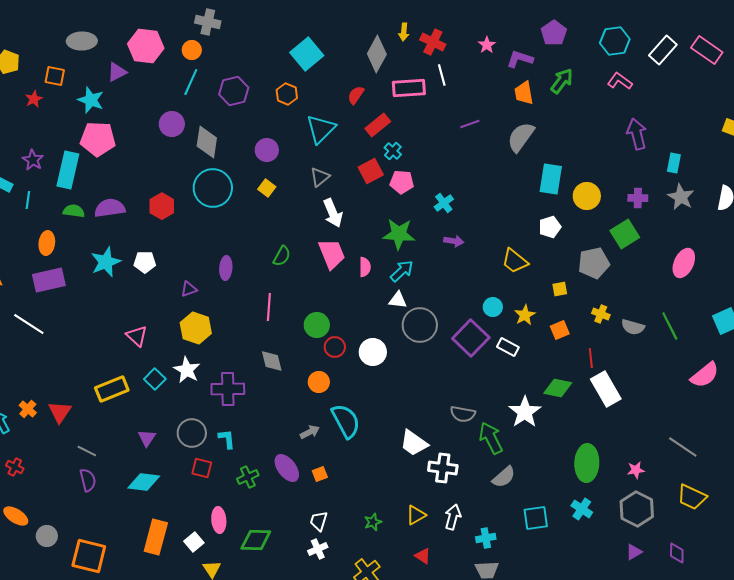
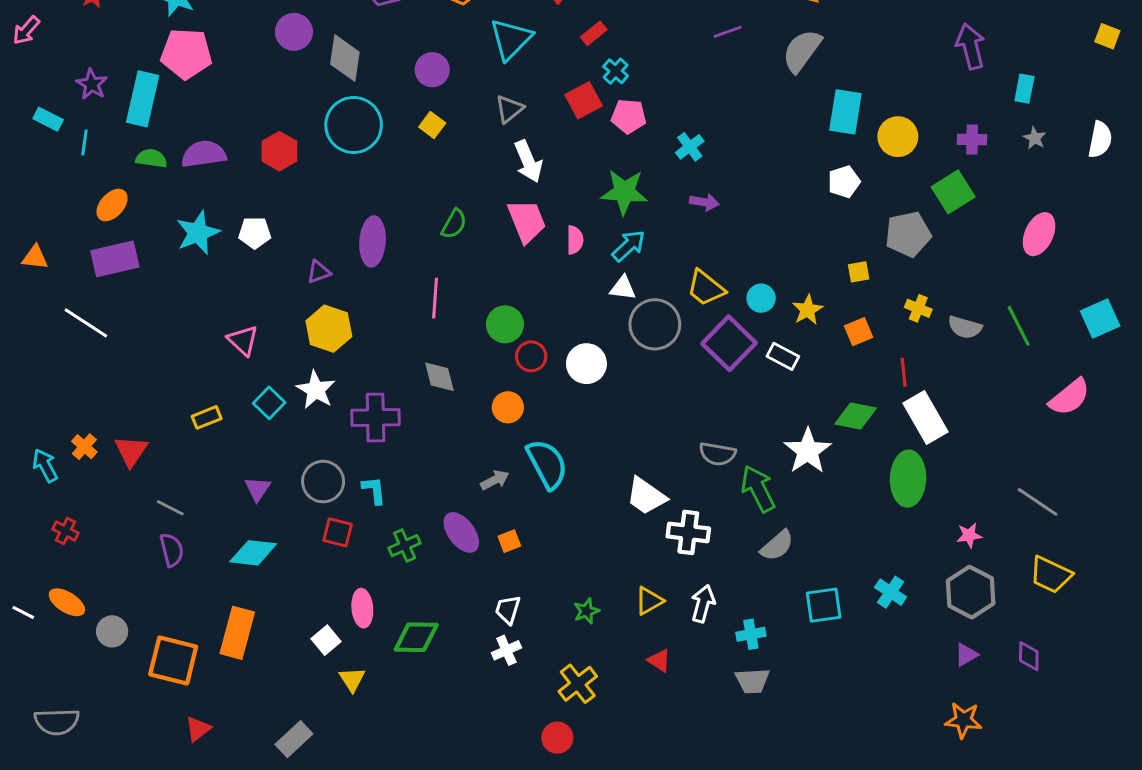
red rectangle: (378, 125) -> (594, 33), size x0.7
gray star: (681, 197) -> (1035, 138), size x0.6
orange ellipse: (47, 243) -> (112, 205), turned 35
yellow trapezoid: (515, 261) -> (706, 288), moved
purple ellipse: (226, 268) -> (373, 241), size x1.4
yellow rectangle: (112, 389) -> (207, 417), size x0.6
green ellipse: (587, 463) -> (908, 479), moved
orange rectangle: (156, 537) -> (237, 633), moved

